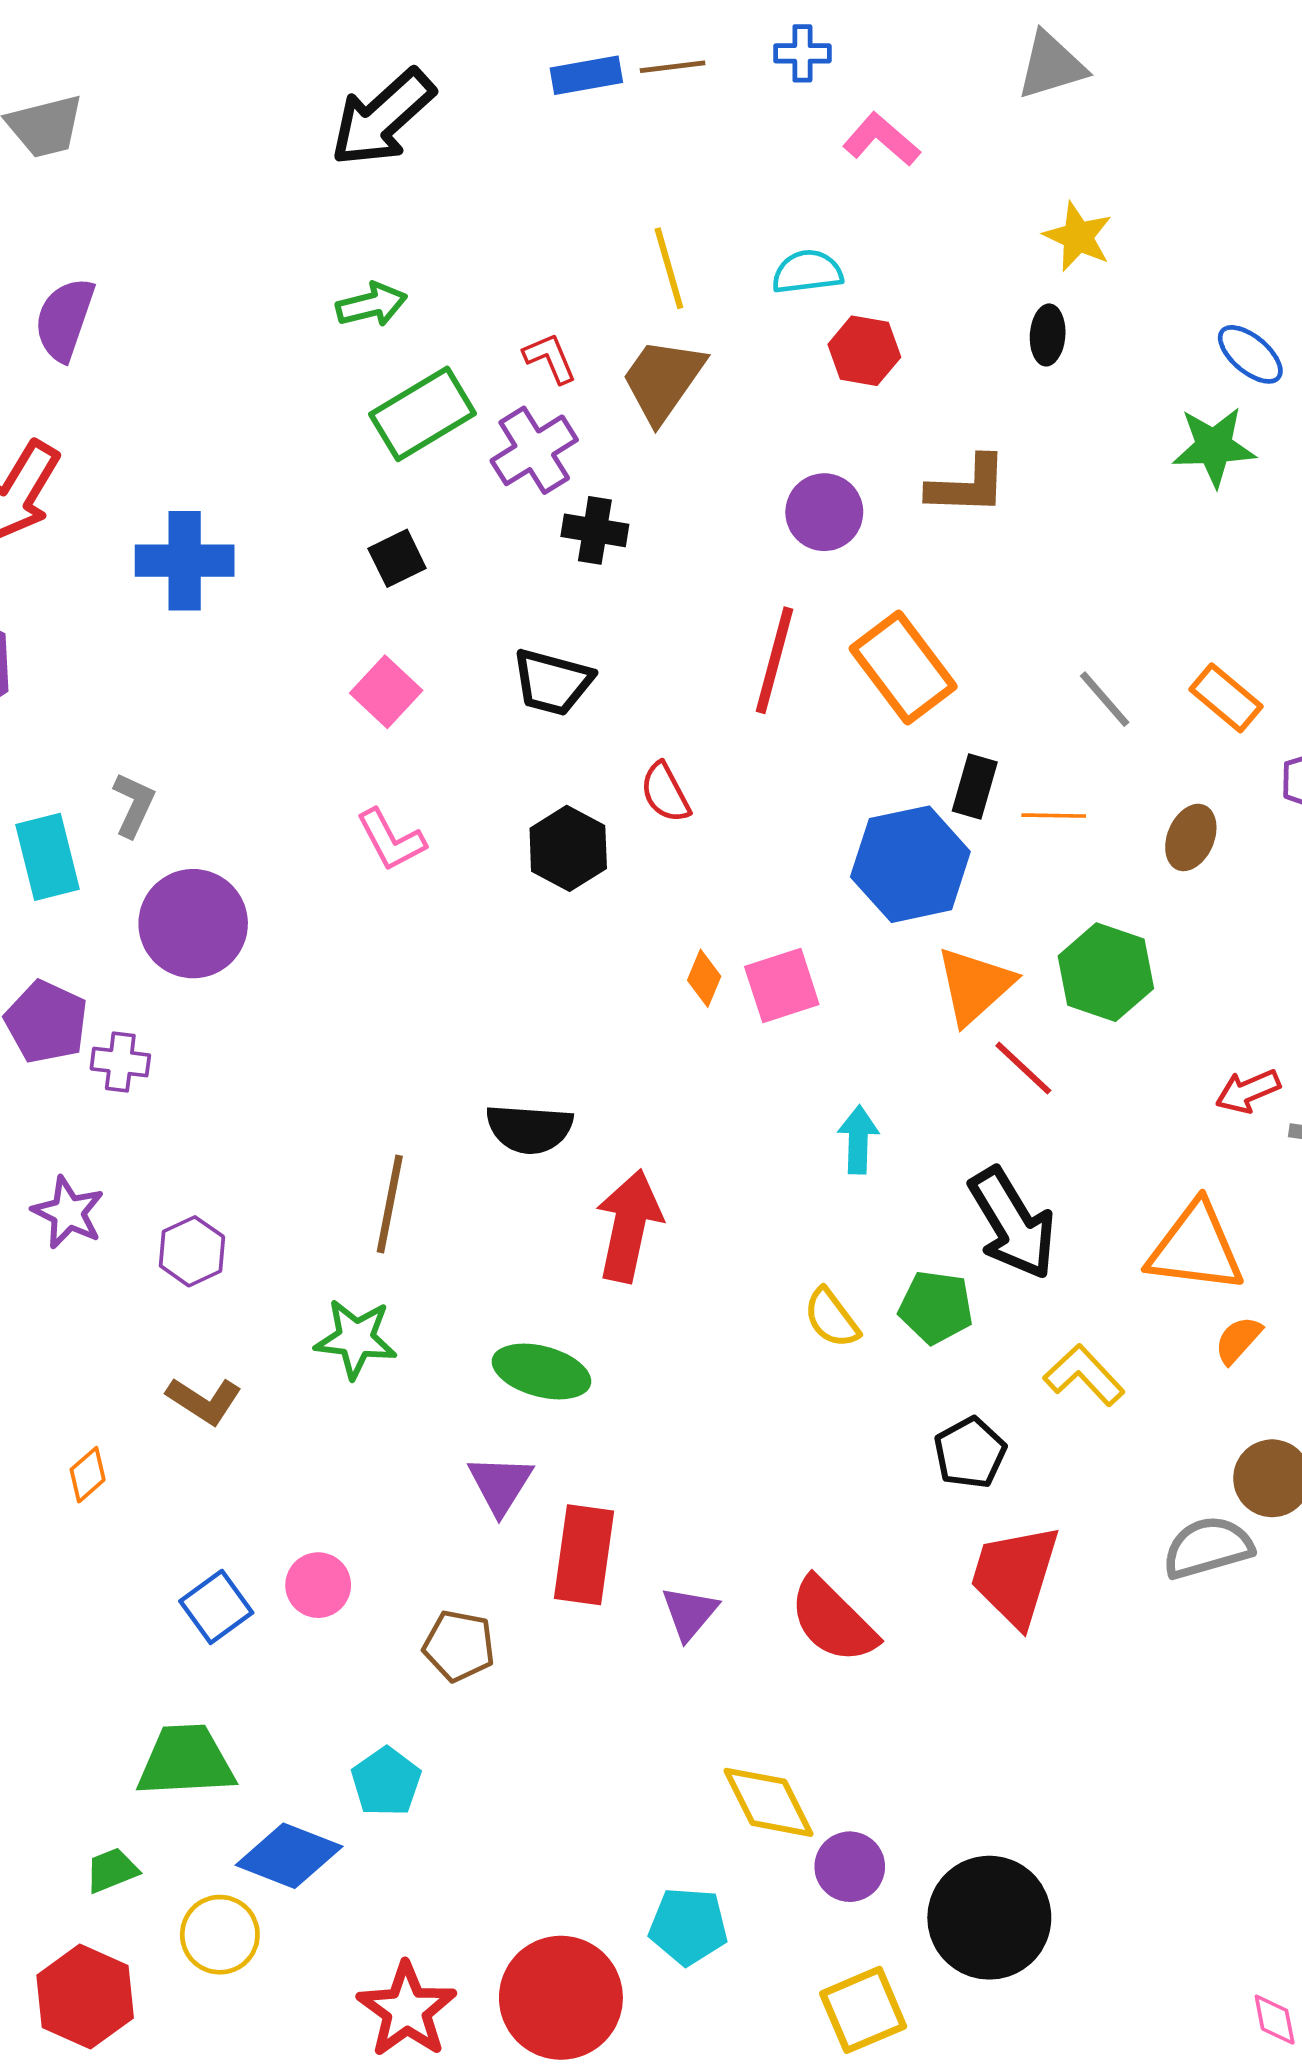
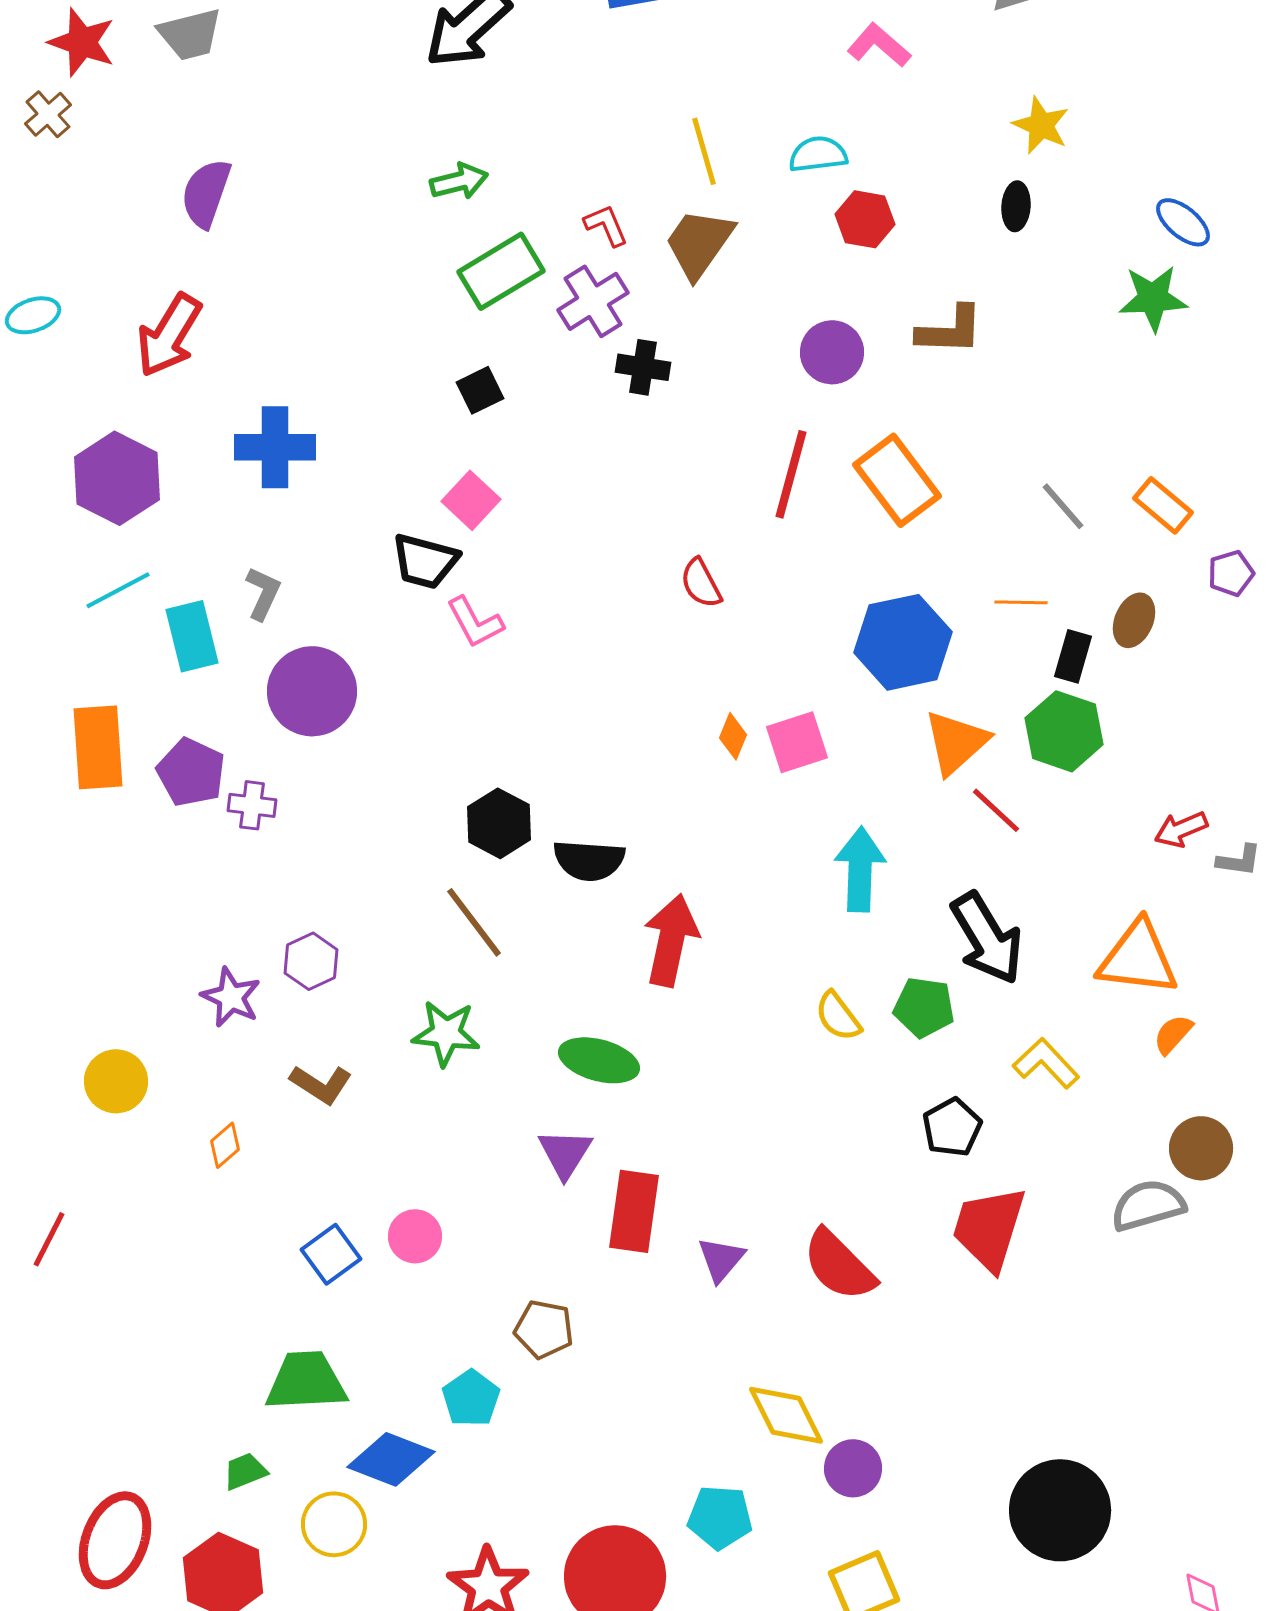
blue cross: (185, 561) -> (275, 447), moved
black trapezoid: (552, 682) -> (425, 561), moved
black rectangle: (975, 786) -> (1073, 656), moved
black hexagon: (568, 848) -> (499, 823), moved
cyan arrow: (858, 1140) -> (860, 869), size x1.5
brown line: (390, 1204) -> (474, 922), turned -48
purple star: (68, 1212) -> (231, 997), moved
brown pentagon: (459, 1646) -> (544, 1329), moved
black circle: (989, 1918) -> (1060, 1510), moved

